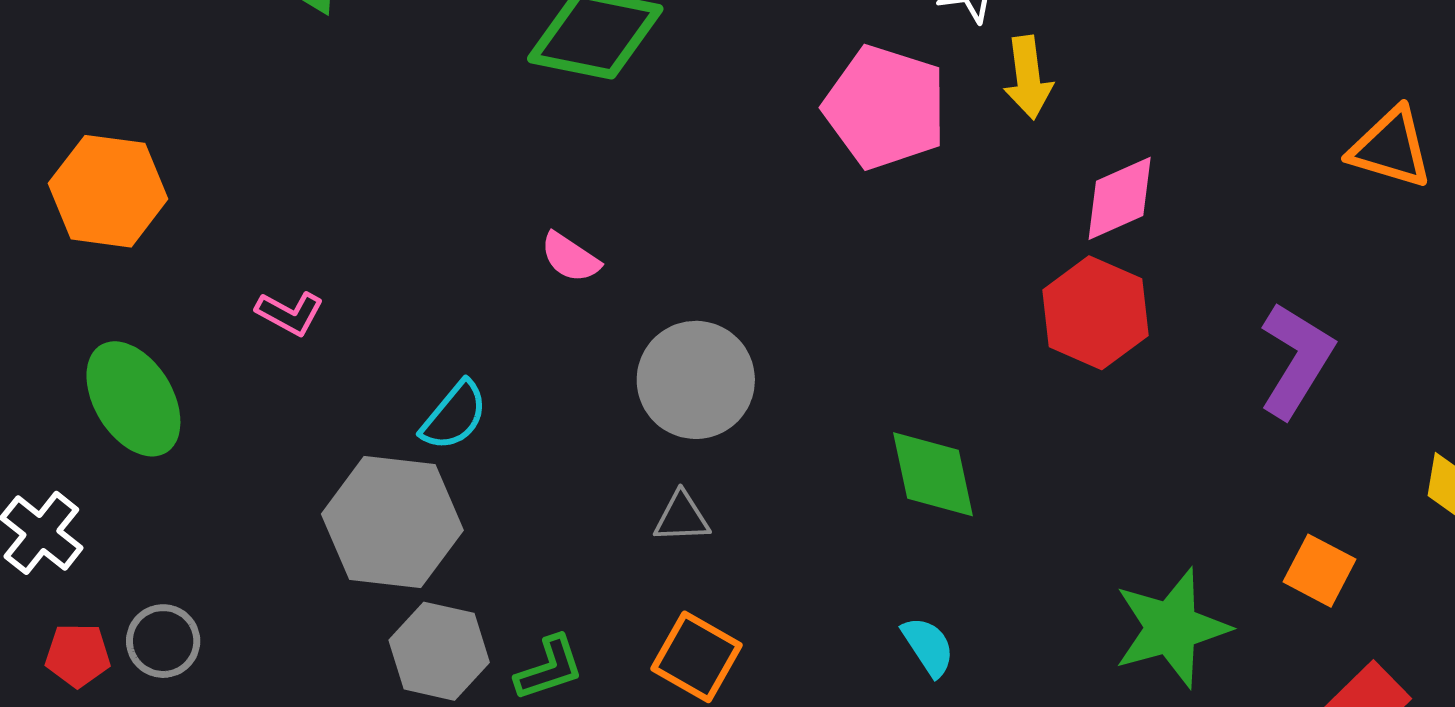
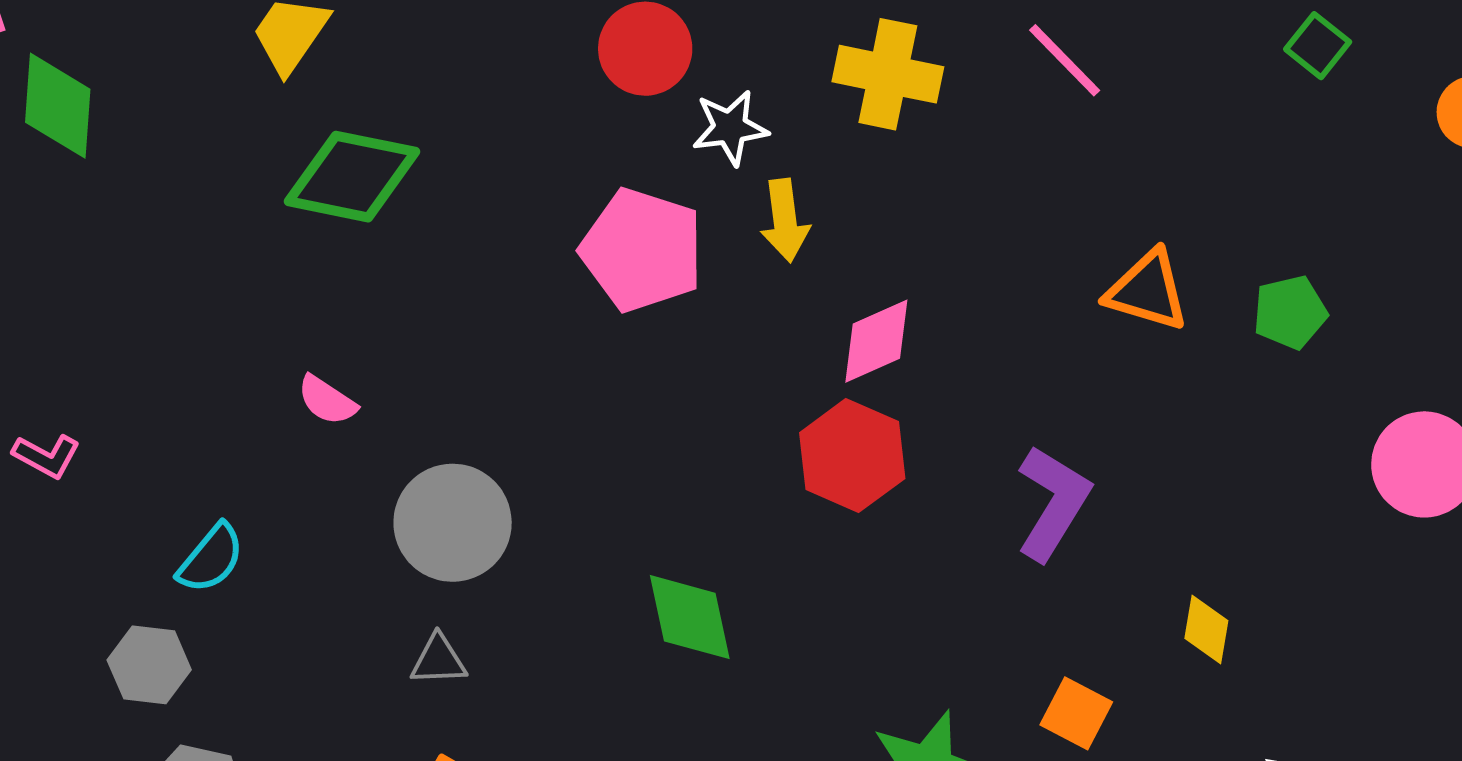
gray hexagon: (392, 522) -> (149, 665), size x0.6

